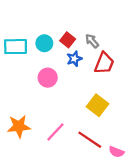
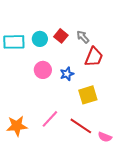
blue star: (74, 59) -> (67, 74), moved
yellow square: (98, 105) -> (88, 95), turned 36
orange star: (19, 126) -> (17, 126), moved

